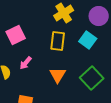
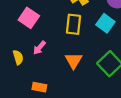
pink square: (16, 35) -> (29, 18), turned -30

